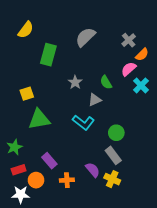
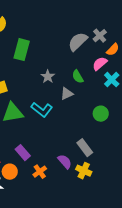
gray semicircle: (85, 37) -> (78, 42), moved
cyan L-shape: (83, 122) -> (42, 110), moved
green circle: (116, 133) -> (101, 114), moved
orange cross: (67, 180) -> (40, 172), turned -32

